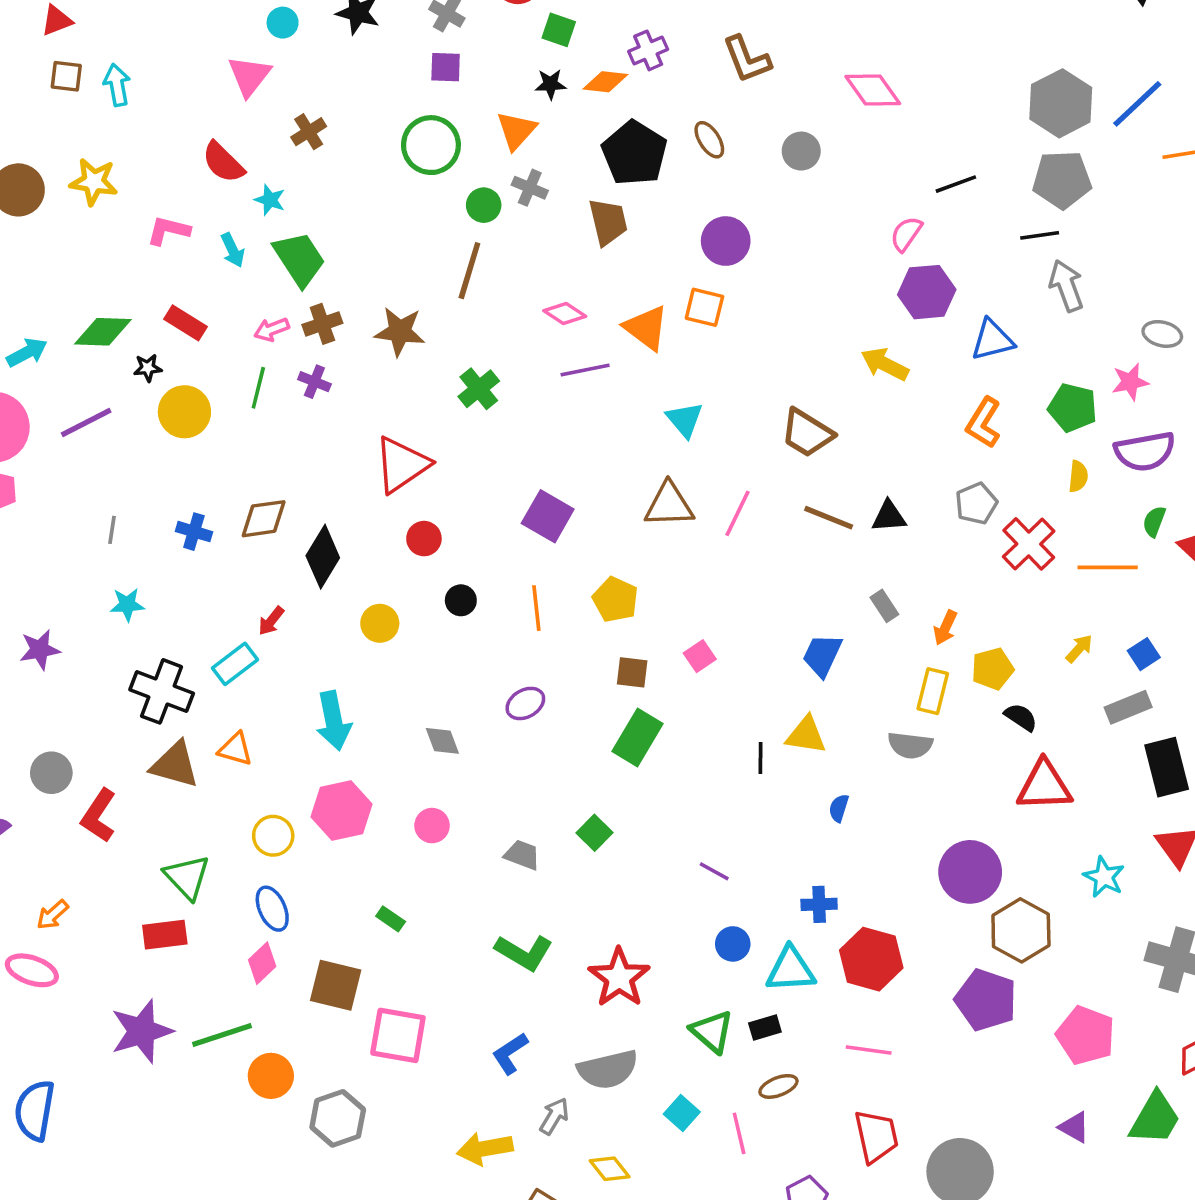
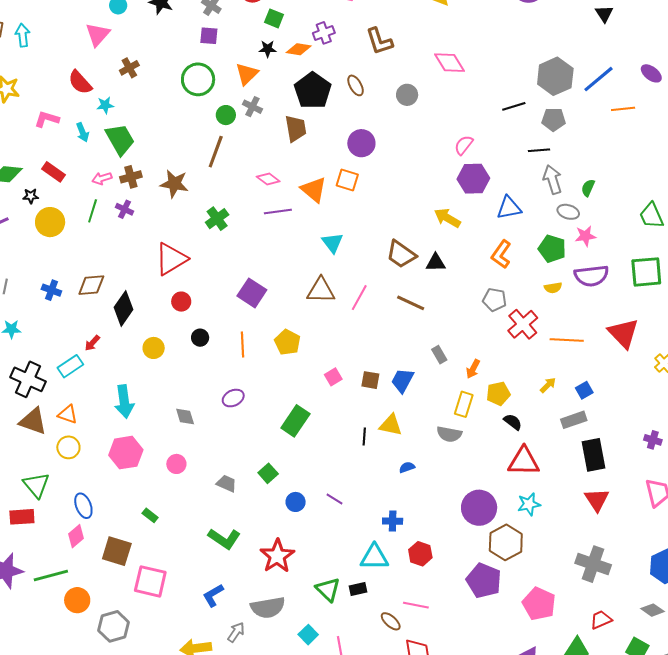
gray pentagon: (1062, 180) -> (553, 119), size x0.7
black line: (956, 184) -> (514, 106), moved
cyan star: (270, 200) -> (105, 105), turned -30
gray ellipse: (1162, 334) -> (568, 212), moved
yellow semicircle: (1078, 476) -> (553, 288), turned 72
gray pentagon: (976, 503) -> (495, 300), turned 30
black triangle: (889, 516) -> (436, 263), moved
green semicircle: (1154, 521) -> (588, 188), moved
brown square: (632, 672) -> (370, 380), moved
blue semicircle: (839, 808) -> (407, 467), turned 49
yellow circle: (273, 836) -> (68, 447), moved
cyan star: (1104, 877) -> (529, 504), moved, turned 30
blue circle: (733, 944) -> (296, 502), moved
red hexagon: (871, 959) -> (420, 554), size x0.7
brown ellipse: (778, 1086) -> (391, 621), moved, turned 60

